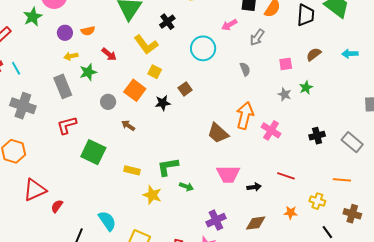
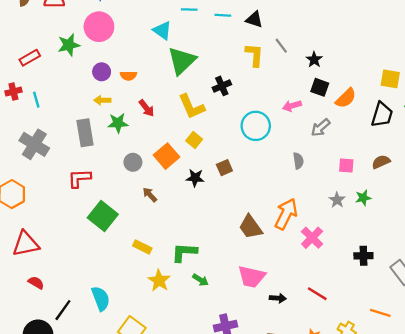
red semicircle: (57, 206) -> (36, 283), moved, turned 72

